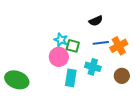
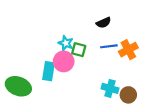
cyan cross: (93, 67) -> (110, 88), moved
brown circle: (122, 76) -> (128, 95), moved
cyan rectangle: (71, 78) -> (49, 71), moved

